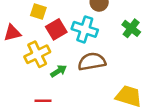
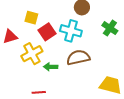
green arrow: (59, 71) -> (51, 67), turned -144

